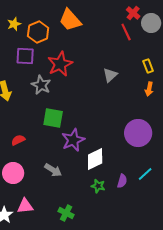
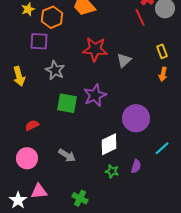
red star: (60, 64) -> (95, 49), moved, turned 30
purple circle: (138, 133) -> (136, 118), moved
purple star: (73, 140) -> (95, 95), moved
cyan line: (145, 174) -> (162, 148), moved

